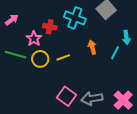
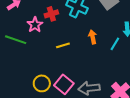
red cross: (50, 27) -> (51, 14), turned -32
yellow circle: (40, 59) -> (42, 83), moved

